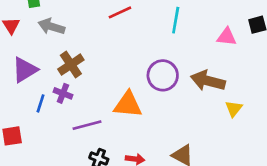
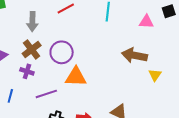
gray arrow: (51, 26) -> (32, 22), moved, turned -102
purple circle: (163, 75) -> (62, 52), moved
blue line: (41, 103) -> (10, 96), moved

